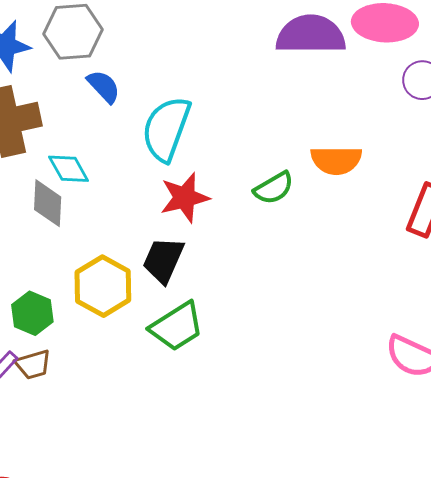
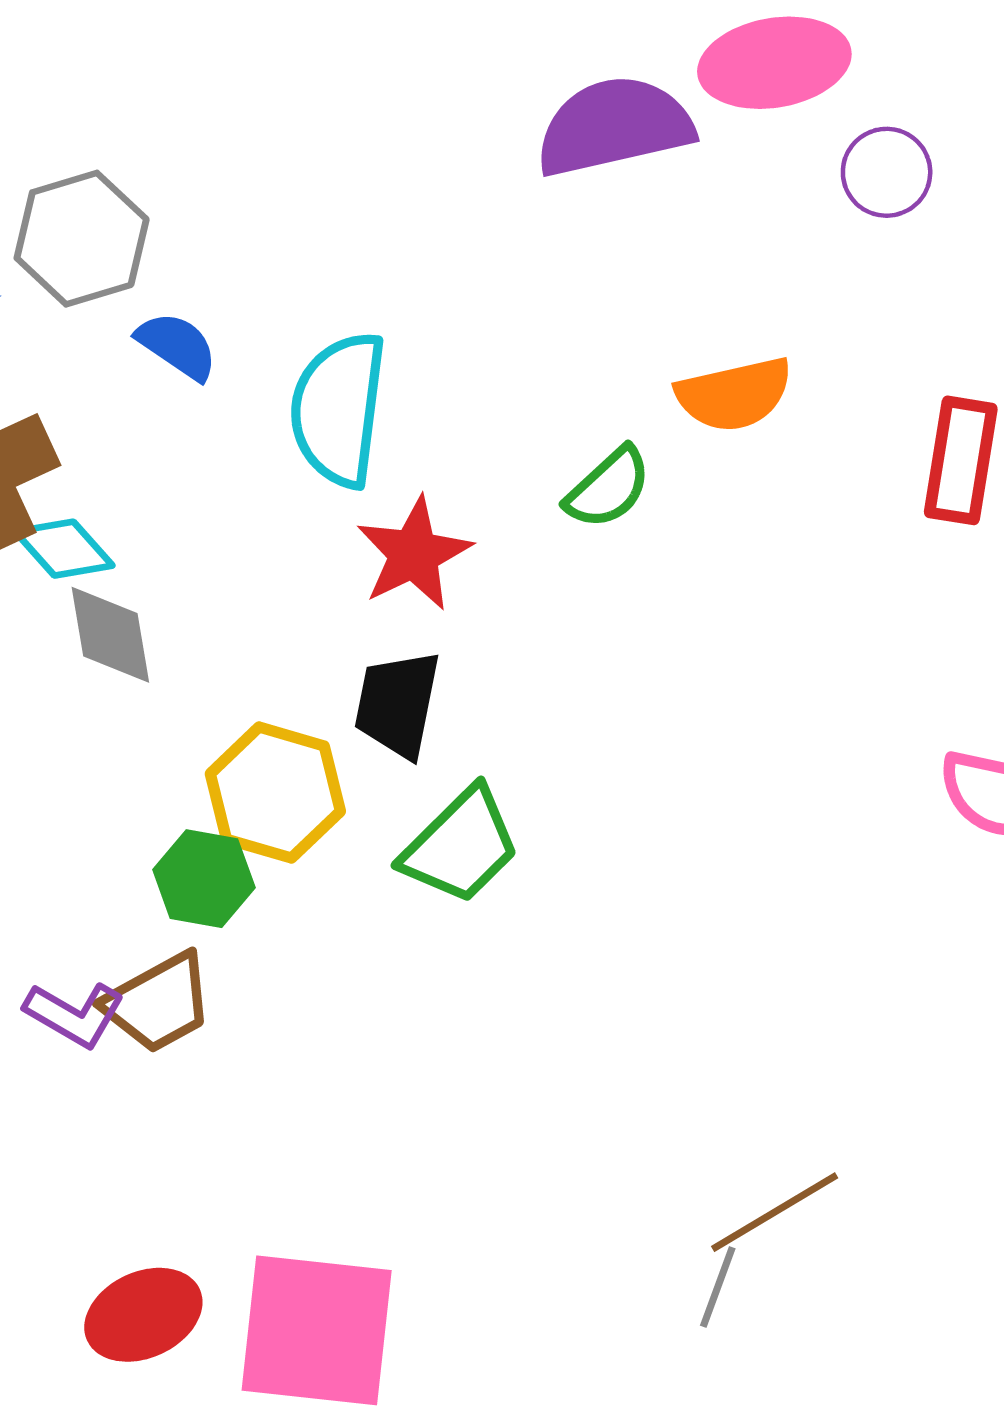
cyan diamond: (69, 169) -> (64, 549), moved
green hexagon: (32, 313) -> (204, 879), moved
brown trapezoid: (33, 365) -> (158, 1003), size x1.4

